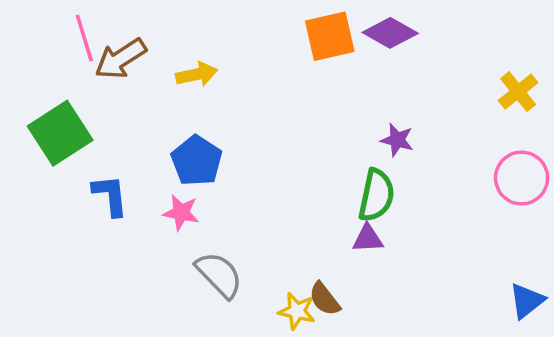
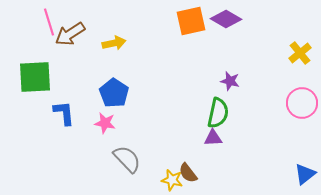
green square: (60, 133) -> (35, 77), turned 30

